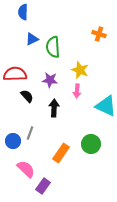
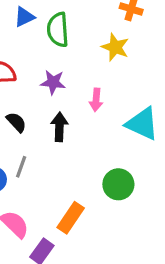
yellow star: (80, 70) -> (115, 47), moved
black semicircle: (27, 96) -> (16, 122), moved
orange rectangle: (61, 153) -> (71, 218), moved

